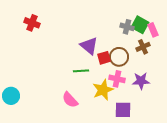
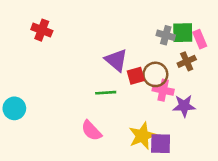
green square: (140, 25) -> (183, 33), turned -30
pink cross: (117, 79) -> (163, 90), moved
yellow star: (103, 90) -> (142, 136), moved
cyan circle: (11, 96) -> (14, 108), moved

